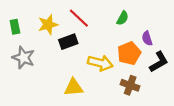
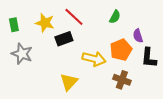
yellow star: (48, 25) -> (45, 23), turned 30
black L-shape: (159, 62) -> (149, 58), turned 125
yellow triangle: (74, 87) -> (69, 82), turned -42

